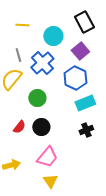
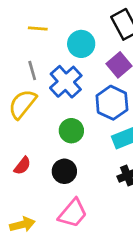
green circle: (37, 98) -> (71, 131), moved
red semicircle: (19, 127) -> (22, 166), moved

